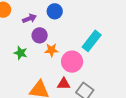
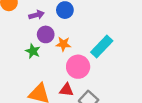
orange star: (51, 50) -> (63, 44), moved
green star: (21, 53) -> (33, 51), moved

